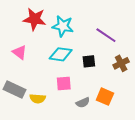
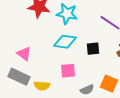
pink triangle: (19, 52) -> (24, 54), moved

